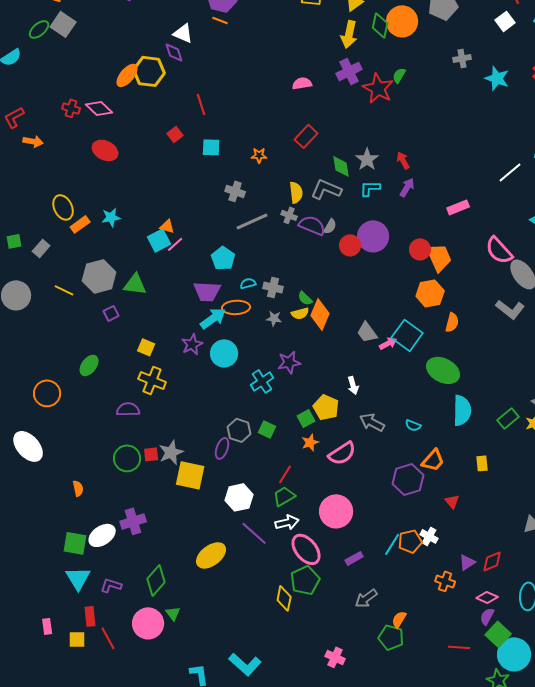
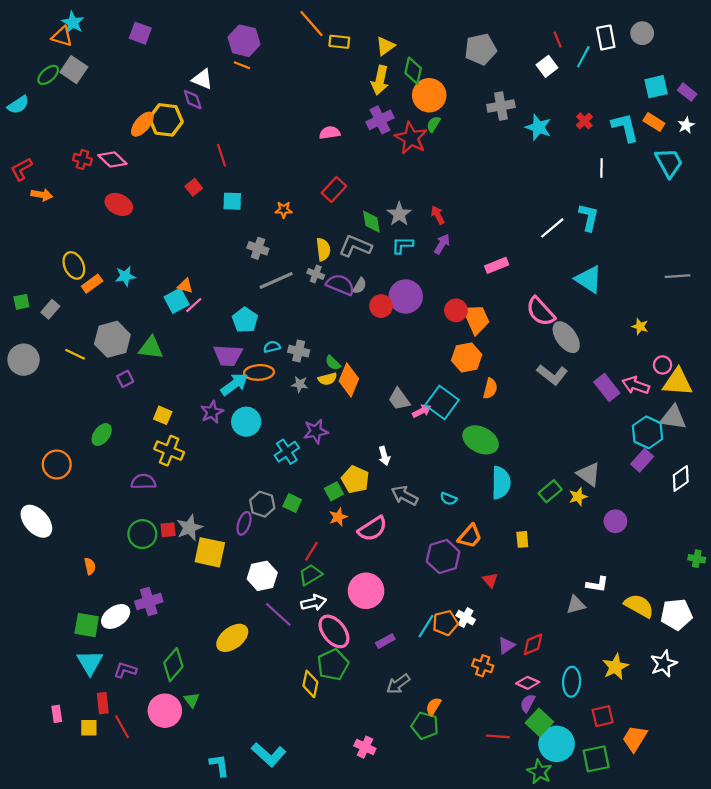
orange circle: (402, 21) -> (429, 95), moved
gray cross: (462, 58) -> (501, 106), size x1.4

